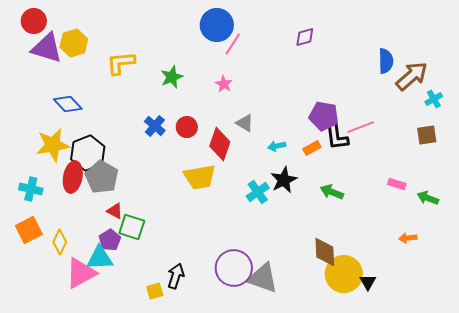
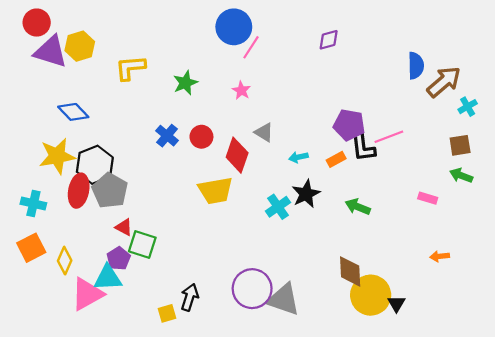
green arrow: (428, 198) -> (461, 176), moved

